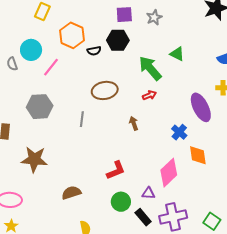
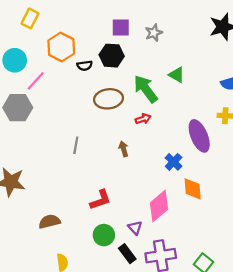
brown ellipse: (105, 90) -> (109, 99), moved
gray hexagon: (40, 107) -> (18, 108), moved
gray line: (82, 119) -> (76, 145), moved
purple triangle: (148, 193) -> (135, 228), turned 40

